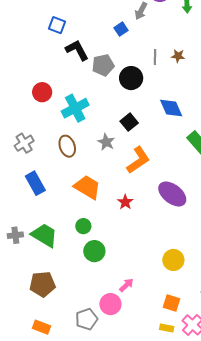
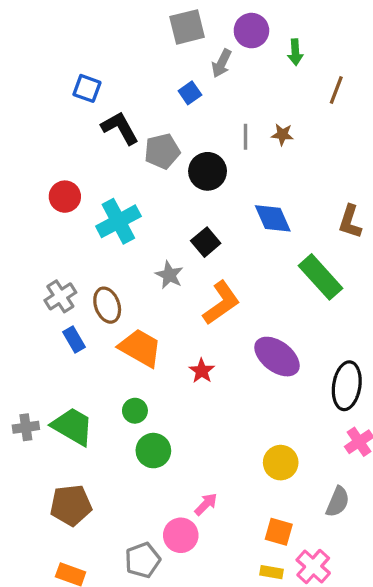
gray cross: (24, 143) -> (60, 296), moved
brown ellipse: (67, 146) -> (107, 305), moved
blue rectangle: (35, 183) -> (74, 340), moved, size x0.7

